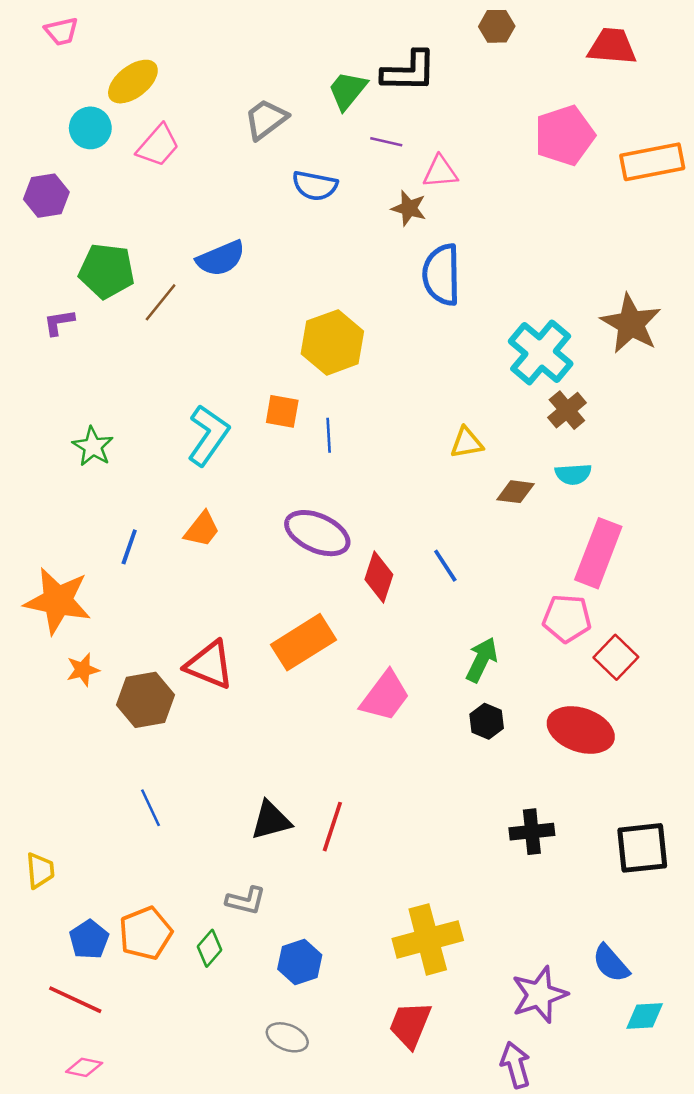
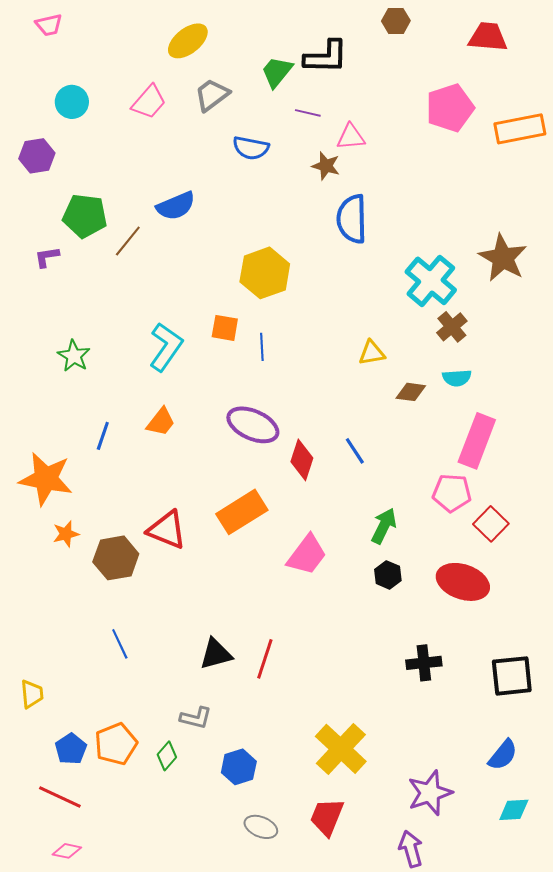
yellow ellipse: (133, 82) -> (188, 41), moved
pink trapezoid: (158, 145) -> (149, 102), moved
yellow cross: (428, 939) -> (341, 749), turned -32
blue semicircle: (611, 963) -> (503, 755), moved, turned -100
gray ellipse: (287, 1037) -> (261, 827), moved

